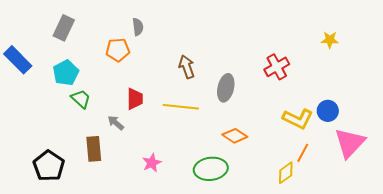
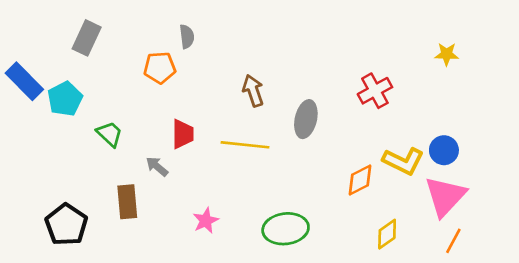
cyan pentagon: (66, 73) -> (65, 99), moved
orange diamond: (235, 136) -> (360, 180), moved, turned -60
pink triangle: (350, 143) -> (445, 196), moved
orange line: (303, 153) -> (453, 241), moved

